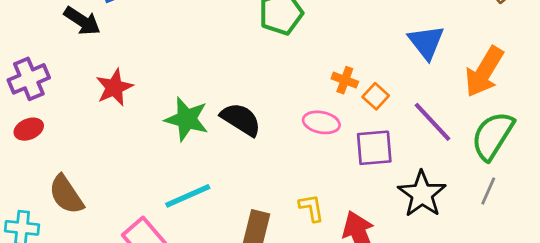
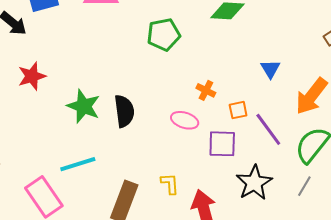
blue triangle: (426, 42) -> (270, 69), size x0.7
orange square: (376, 96) -> (238, 110), moved, turned 30
black semicircle: (241, 119) -> (124, 111), turned 44

